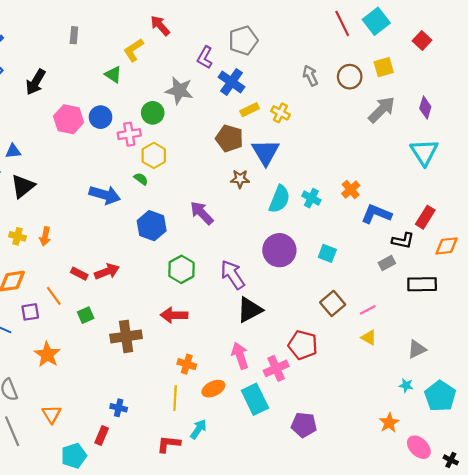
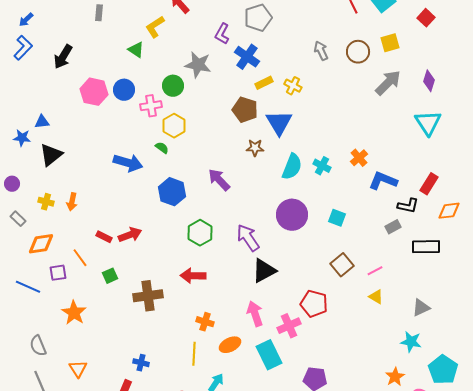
cyan star: (406, 385) -> (411, 342), size x1.5
cyan pentagon: (440, 396) -> (443, 370), moved

